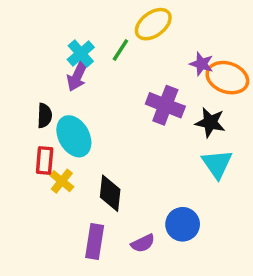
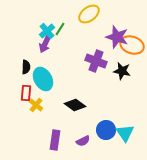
green line: (120, 50) -> (60, 29), moved
purple star: (202, 64) -> (117, 37), size x1.6
cyan triangle: (217, 164) -> (125, 133), moved
black diamond: (110, 193) -> (75, 105), moved, turned -60

